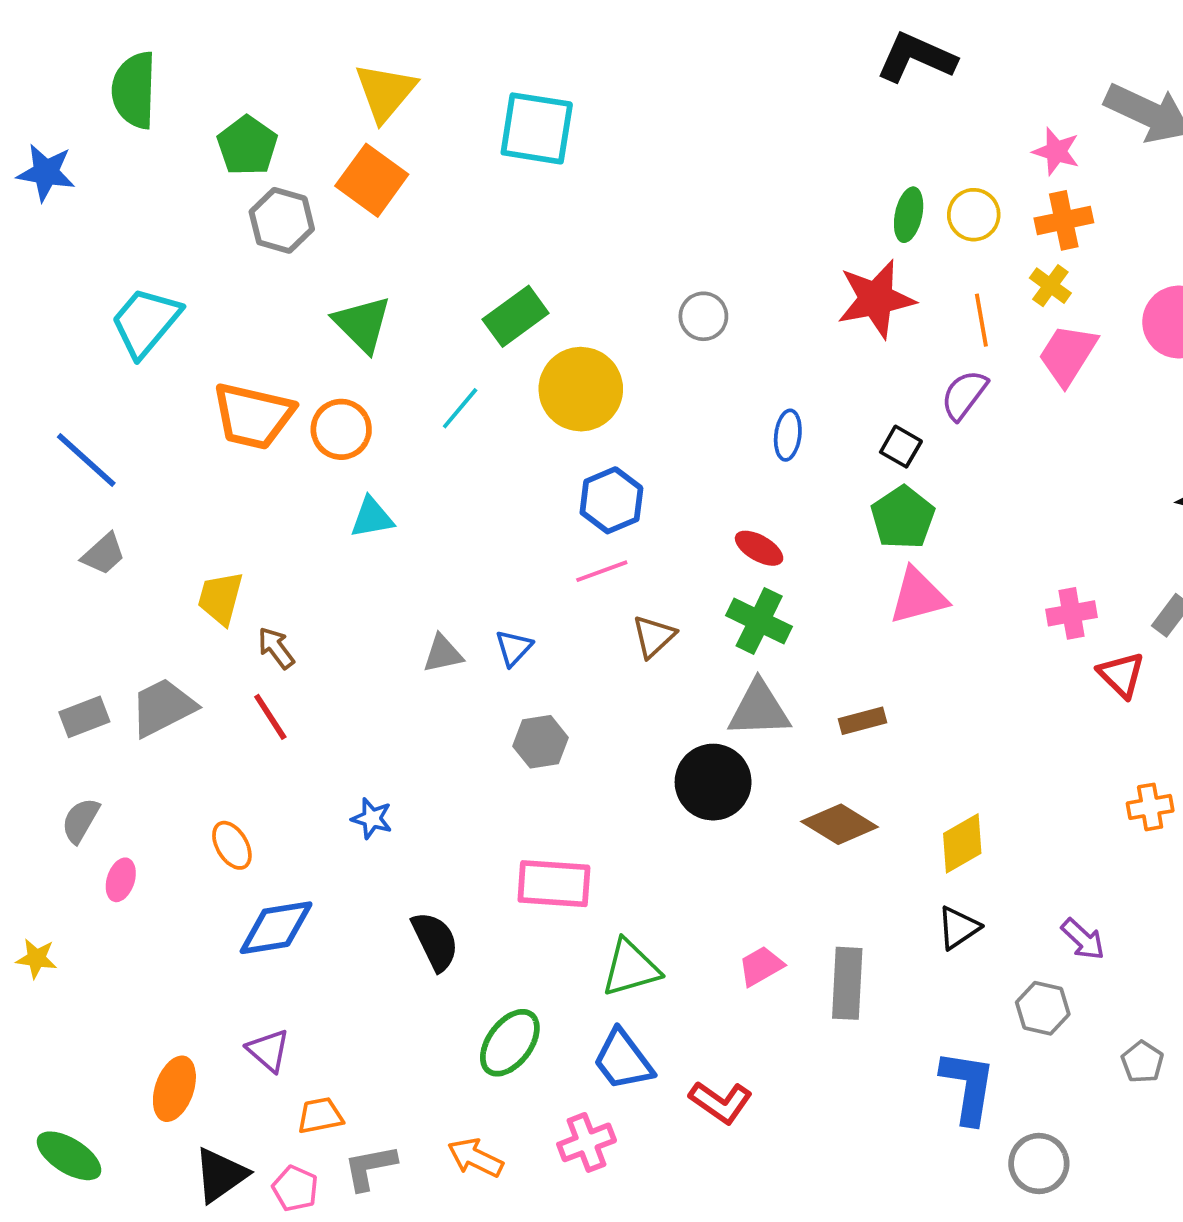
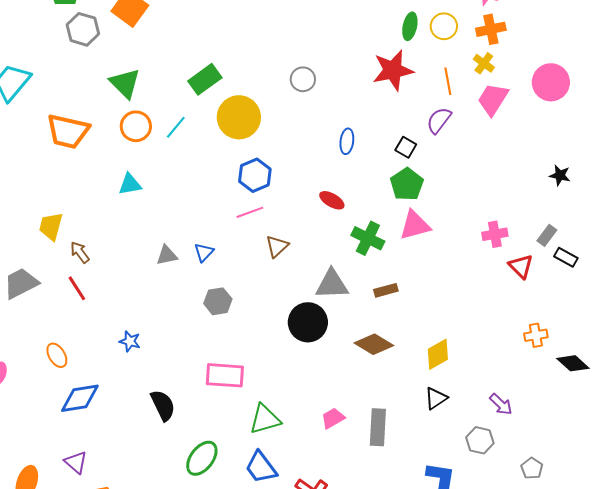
orange circle: (341, 429) -> (136, 126), moved
green cross: (759, 621) -> (368, 238), moved

